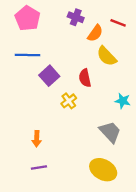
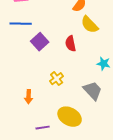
yellow cross: (69, 101) -> (57, 79), moved
purple line: (39, 167) -> (43, 128), moved
yellow ellipse: (103, 170) -> (70, 117), moved

